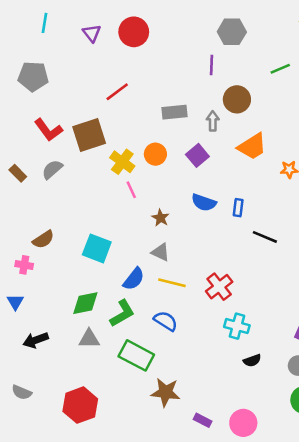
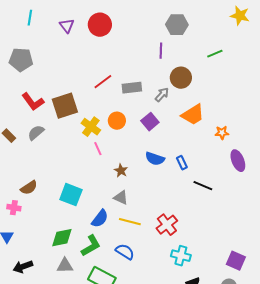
red line: (117, 92) -> (103, 82), moved
gray arrow: (213, 121) -> (162, 95), turned 42
blue rectangle: (238, 208) -> (182, 163), turned -32

